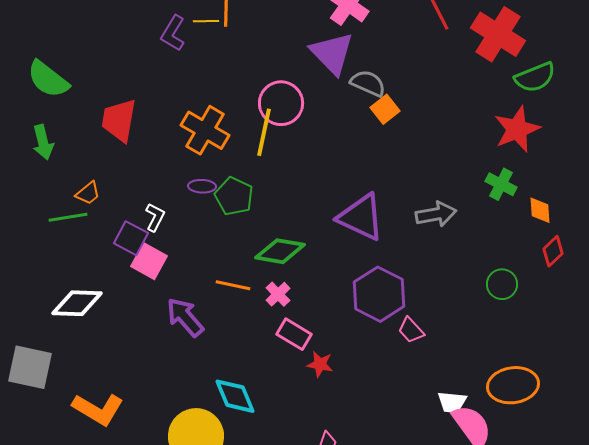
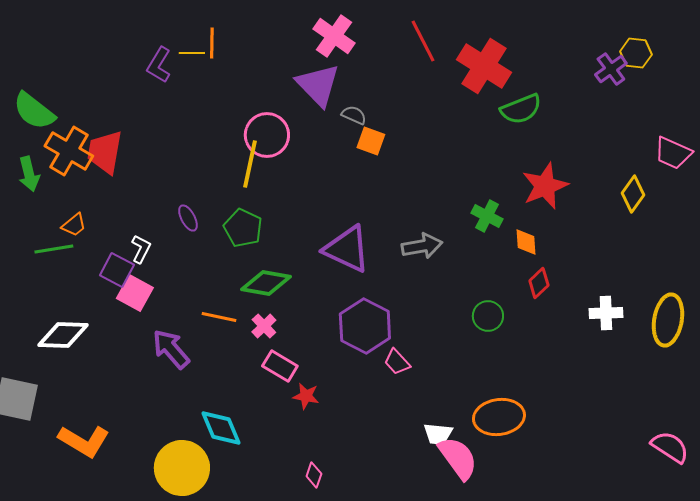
gray semicircle: (368, 83) -> (354, 115), size x0.7
orange square: (385, 109) -> (371, 141), turned -32
red star: (517, 129) -> (545, 186), moved
orange cross: (205, 130) -> (69, 151), moved
purple ellipse: (202, 186) -> (188, 218), turned 60
green pentagon: (234, 196) -> (243, 228), moved

